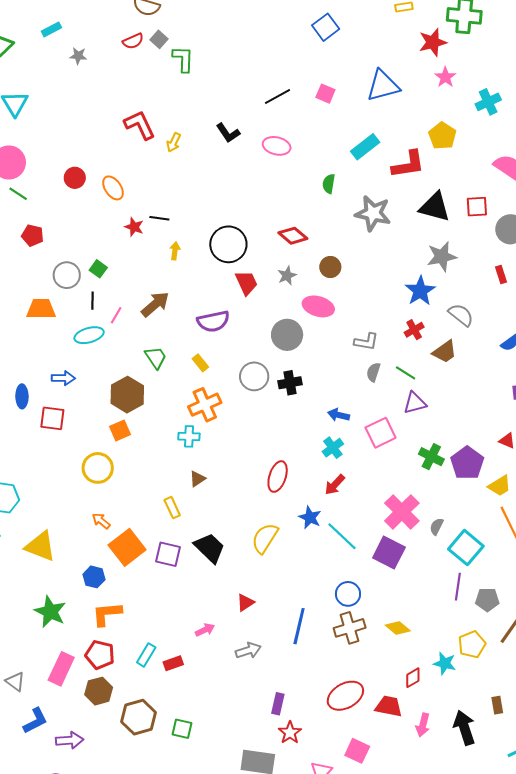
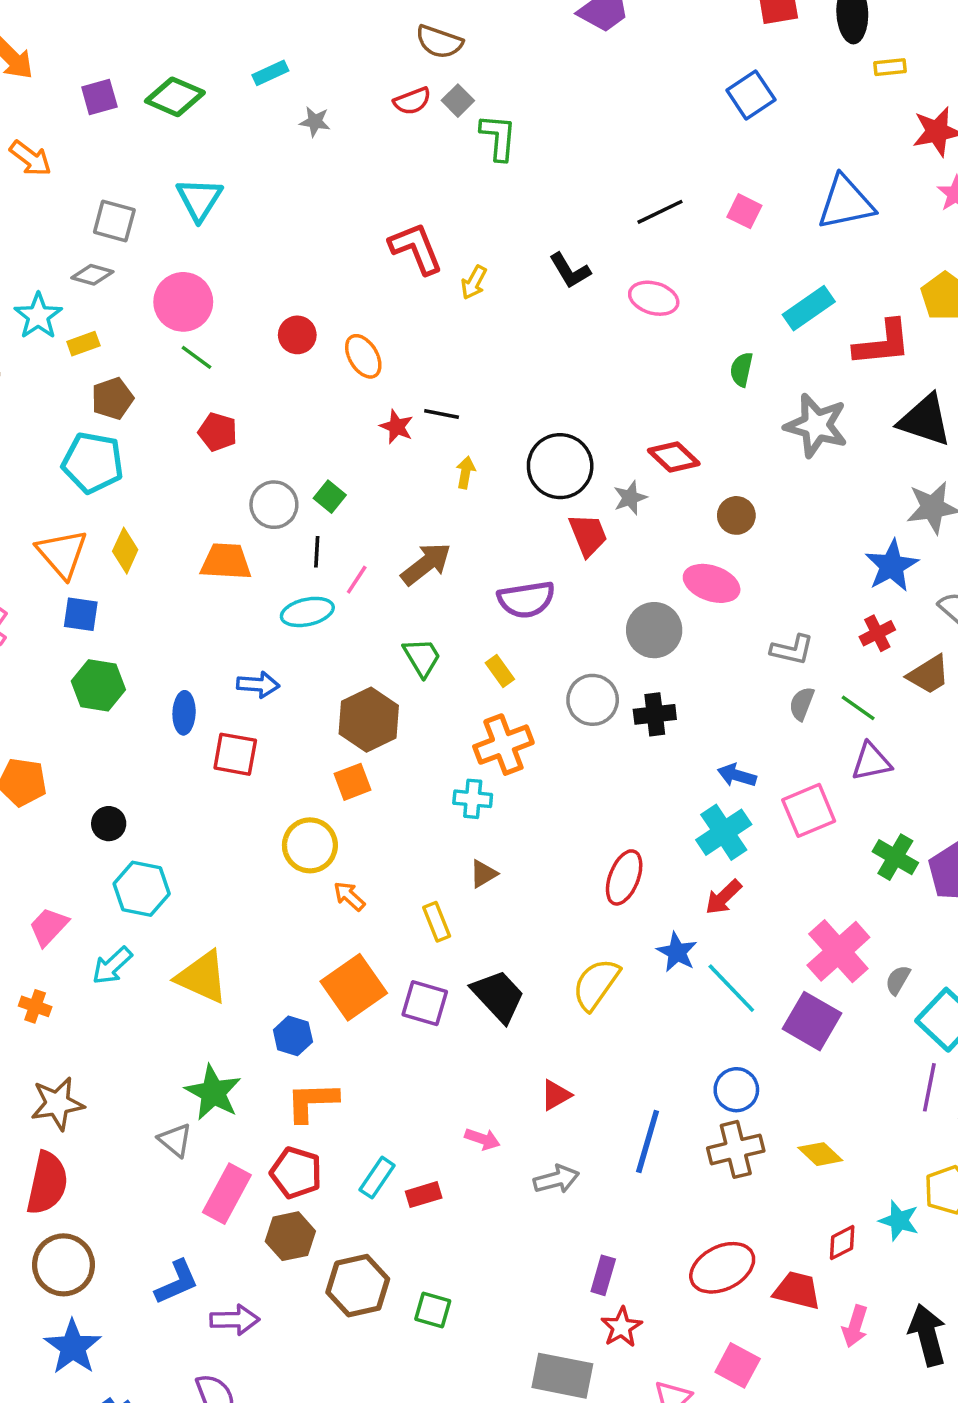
gray star: (287, 276) -> (630, 498), moved
cyan cross: (333, 448) -> (724, 832), size x1.4
orange arrow: (101, 521) -> (349, 896), moved
pink arrow: (205, 630) -> (482, 1139), turned 42
gray triangle: (15, 682) -> (175, 1140), moved

